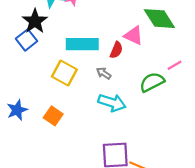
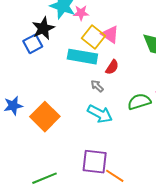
pink triangle: (133, 36) -> (110, 34), moved
yellow square: (64, 73) -> (93, 37), moved
orange square: (53, 116) -> (45, 117), size x1.6

